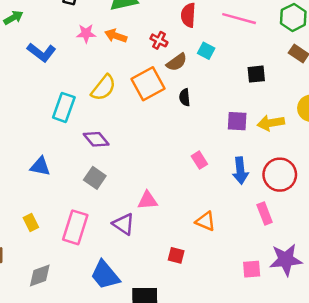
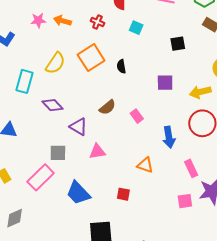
brown semicircle: (177, 62) -> (107, 107), moved
yellow arrow: (271, 123) -> (200, 92), moved
blue arrow: (240, 171) -> (169, 137), moved
gray square: (95, 178) -> (58, 153), moved, turned -30
pink rectangle: (265, 214) -> (191, 168), moved
purple triangle: (124, 224) -> (79, 127), moved
pink rectangle: (75, 227) -> (41, 177), turned 32
blue trapezoid: (105, 275) -> (78, 193), moved

